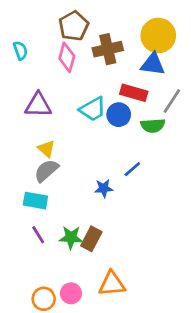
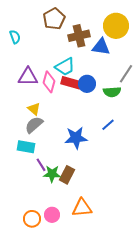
pink diamond: (67, 57) -> (49, 82), moved
blue triangle: (153, 64) -> (101, 47), moved
red rectangle: (134, 93) -> (71, 83), moved
cyan trapezoid: (93, 109) -> (65, 67), moved
blue line: (132, 169) -> (108, 125), moved
blue star: (104, 188) -> (76, 138), size x1.6
purple line: (38, 235) -> (41, 165), moved

